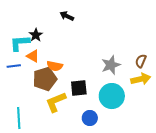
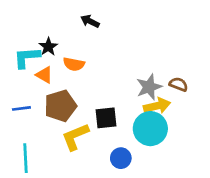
brown semicircle: (141, 61) -> (179, 84), moved, turned 88
blue line: (14, 66) -> (21, 108), moved
orange semicircle: (55, 66) -> (74, 64), moved
yellow arrow: (141, 79) -> (157, 106), moved

